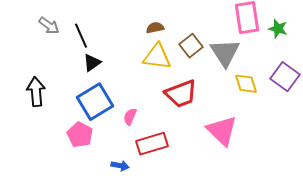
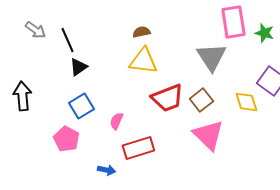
brown square: (191, 46) -> (201, 100), moved
yellow diamond: (246, 84) -> (246, 102), moved
blue square: (95, 102) -> (81, 106), size x0.7

